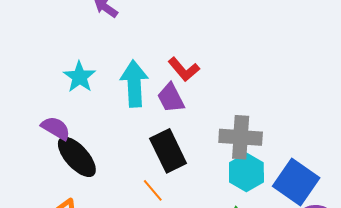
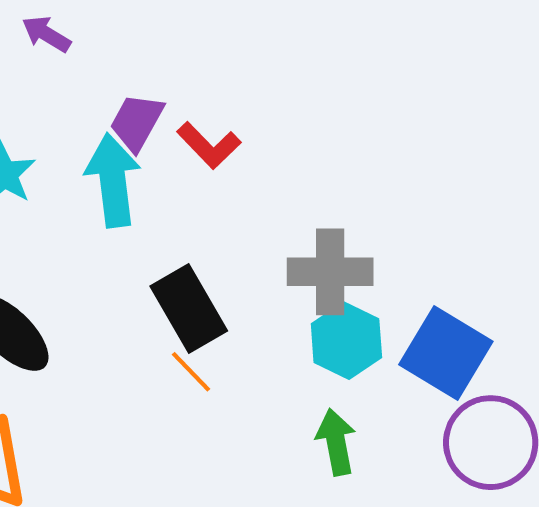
purple trapezoid: (171, 98) -> (137, 122), moved, turned 60
orange line: (153, 190) -> (191, 372), moved

